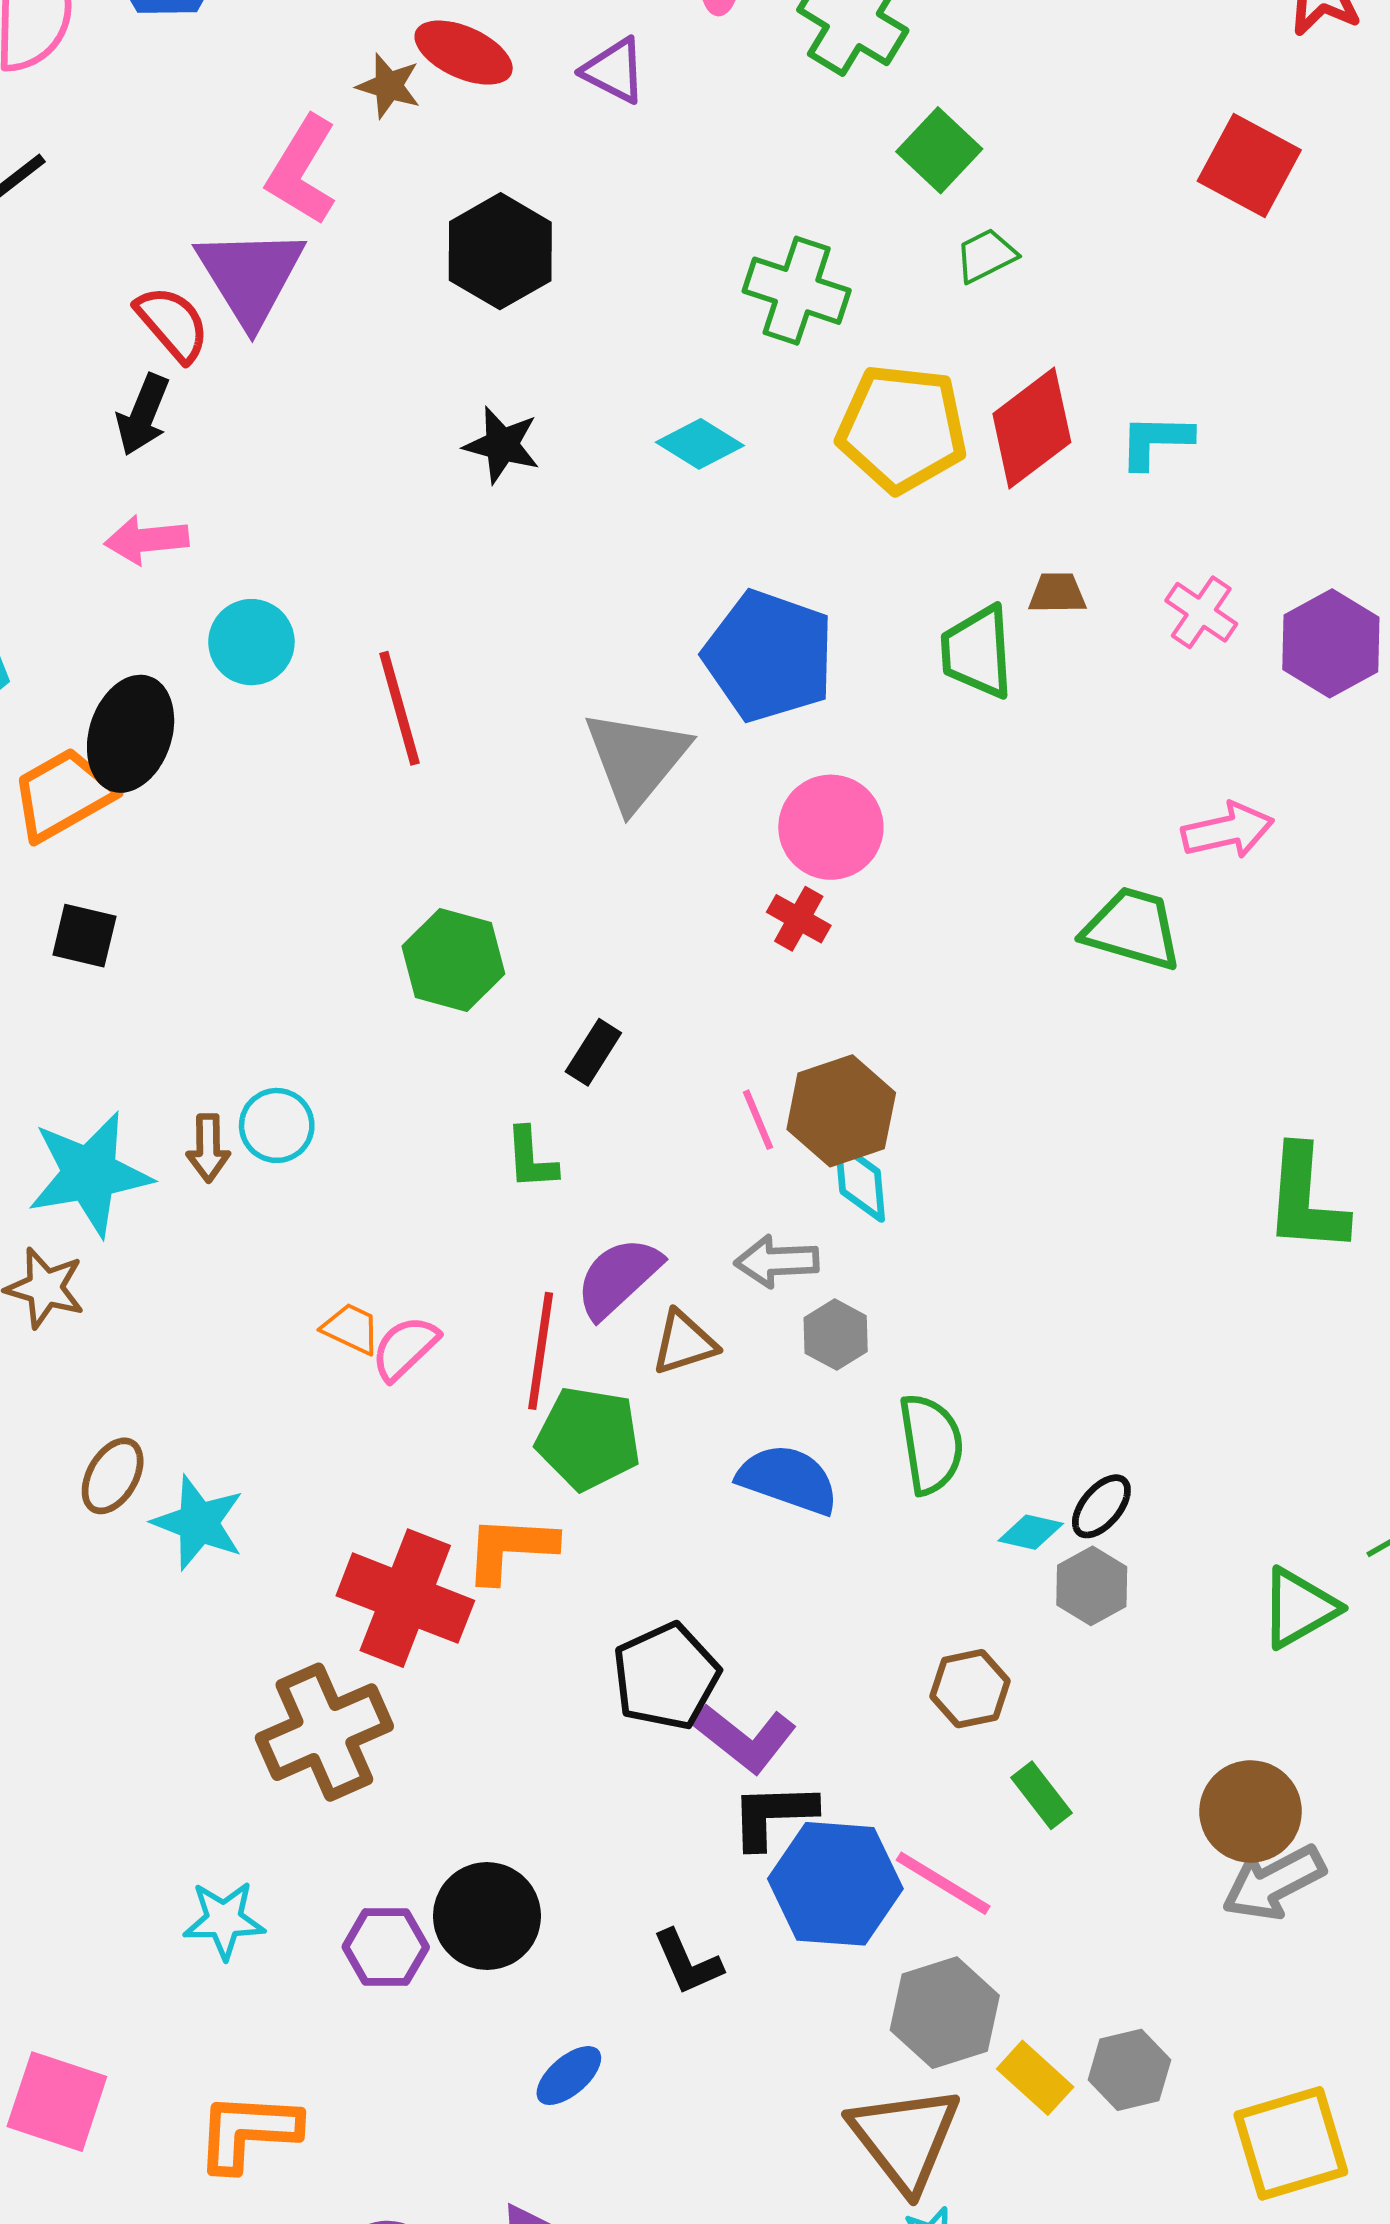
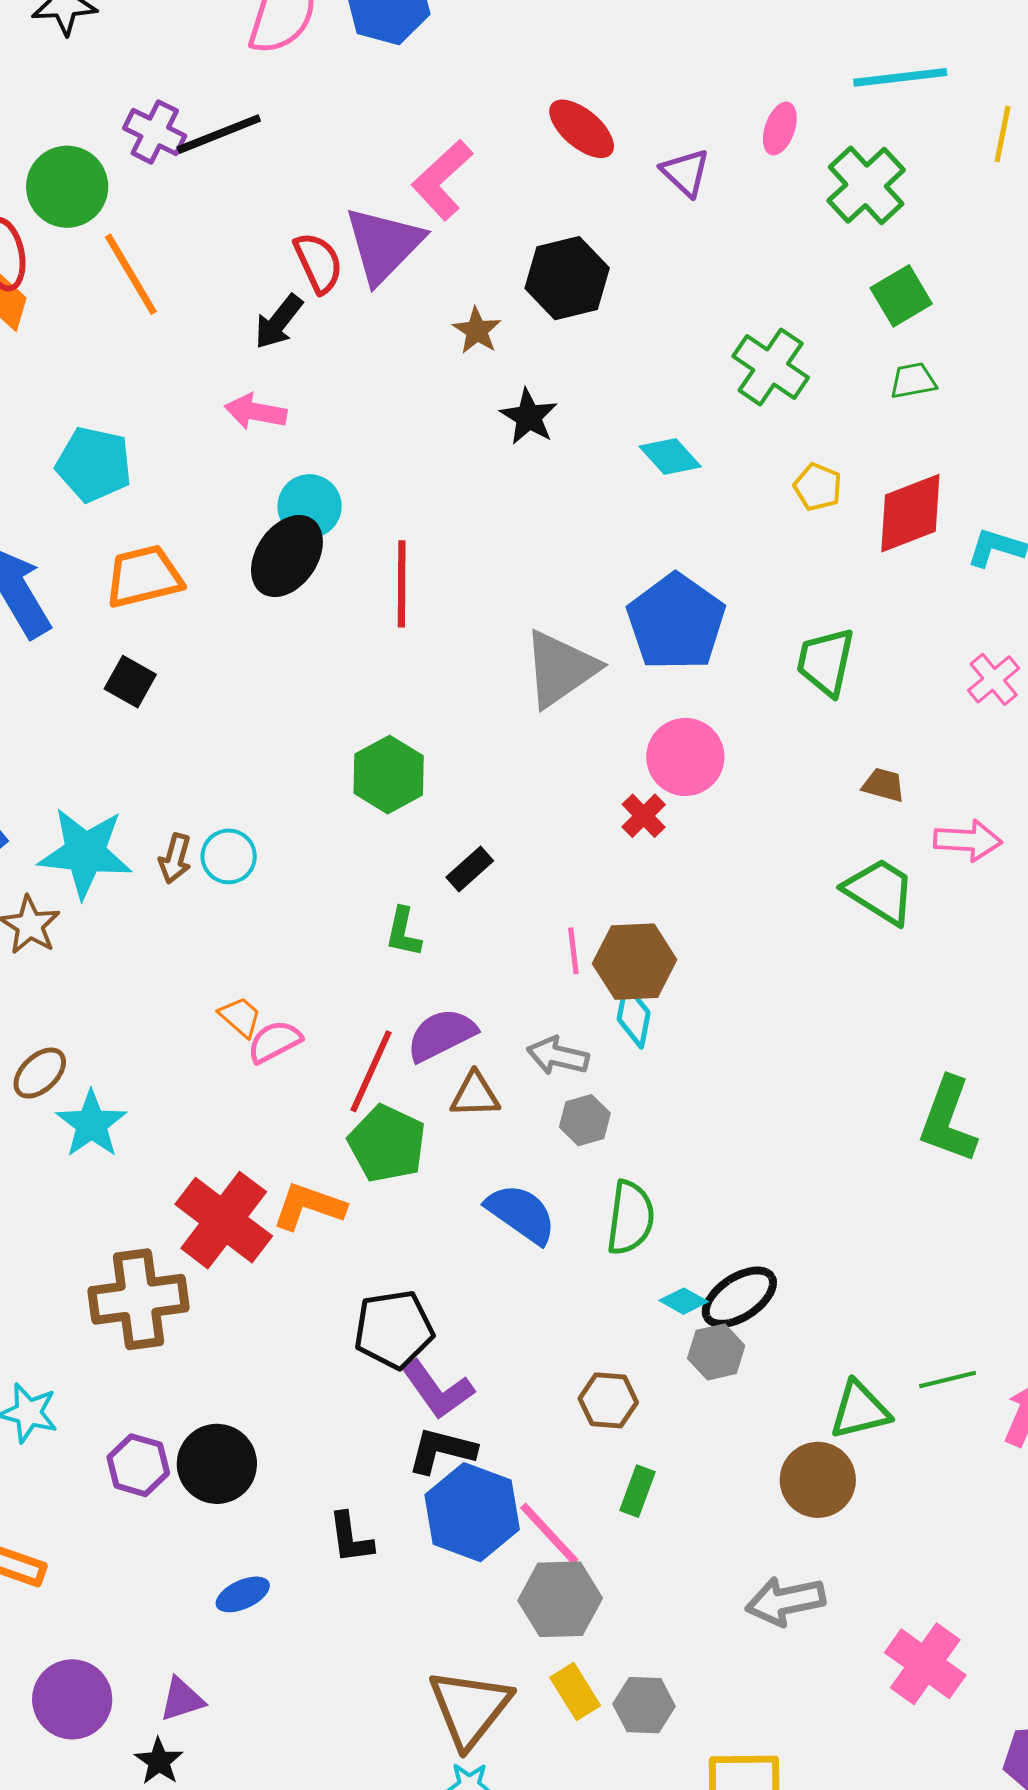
brown star: (389, 86) -> (477, 331), moved
yellow pentagon: (902, 428) -> (818, 487), size x0.5
brown trapezoid: (1057, 593) -> (883, 785), moved
black ellipse: (131, 734) -> (287, 556), moved
black ellipse: (1101, 1506) -> (739, 1297), size x1.5
green rectangle: (1041, 1795) -> (637, 1491), turned 42
brown circle: (1251, 1811) -> (818, 1480), moved
gray hexagon: (945, 2013) -> (560, 1599), moved

